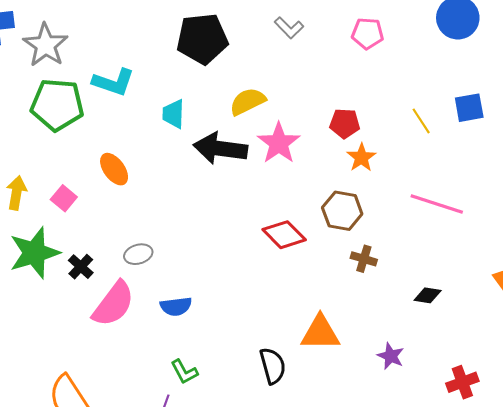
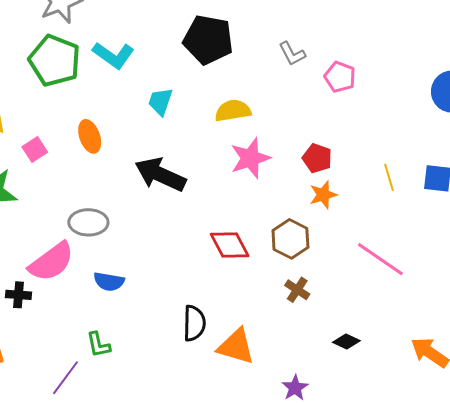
pink pentagon: (368, 33) -> (340, 77), moved
black arrow: (220, 148) -> (160, 175), moved
gray ellipse: (138, 254) -> (88, 222), size x1.4
black cross: (81, 267) -> (19, 295), moved, turned 35
black semicircle: (273, 366) -> (194, 323), moved

